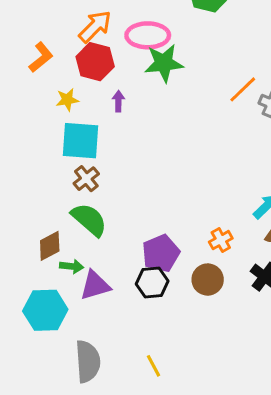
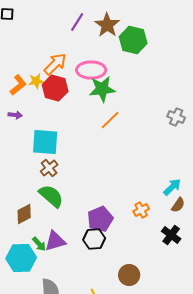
orange line: (243, 89) -> (110, 120), moved
yellow star: (67, 100) -> (36, 81), moved
purple arrow: (118, 101) -> (15, 115), moved, turned 96
green arrow: (72, 266) -> (39, 244), moved, turned 42
brown circle: (208, 280) -> (129, 275), moved

